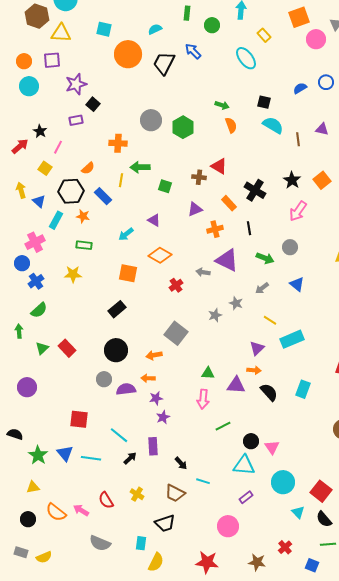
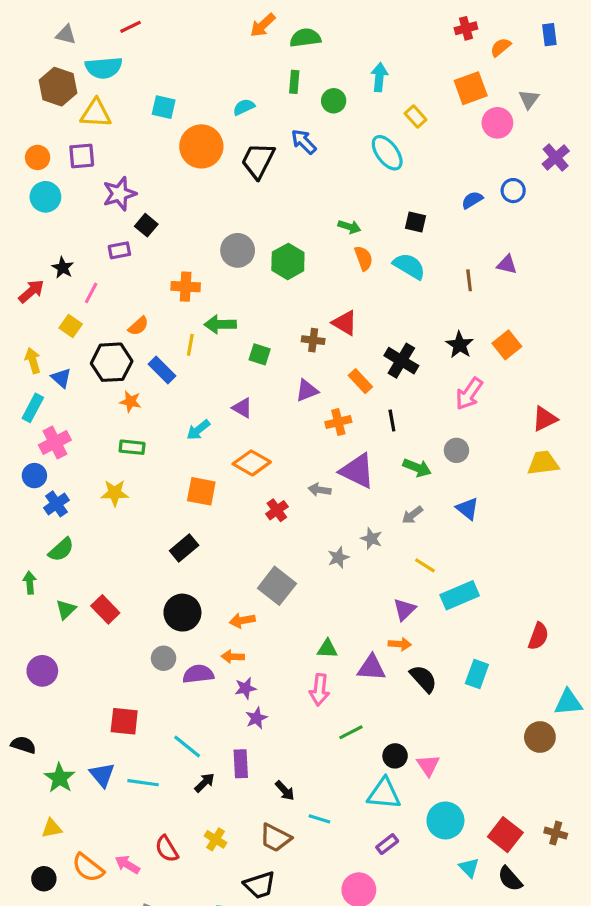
cyan semicircle: (273, 125) -> (409, 266), moved
cyan rectangle: (56, 220) -> (33, 408), moved

